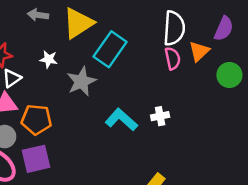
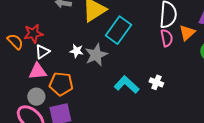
white star: (49, 59) -> (77, 51), moved
white cross: (160, 116) -> (156, 82), turned 32

